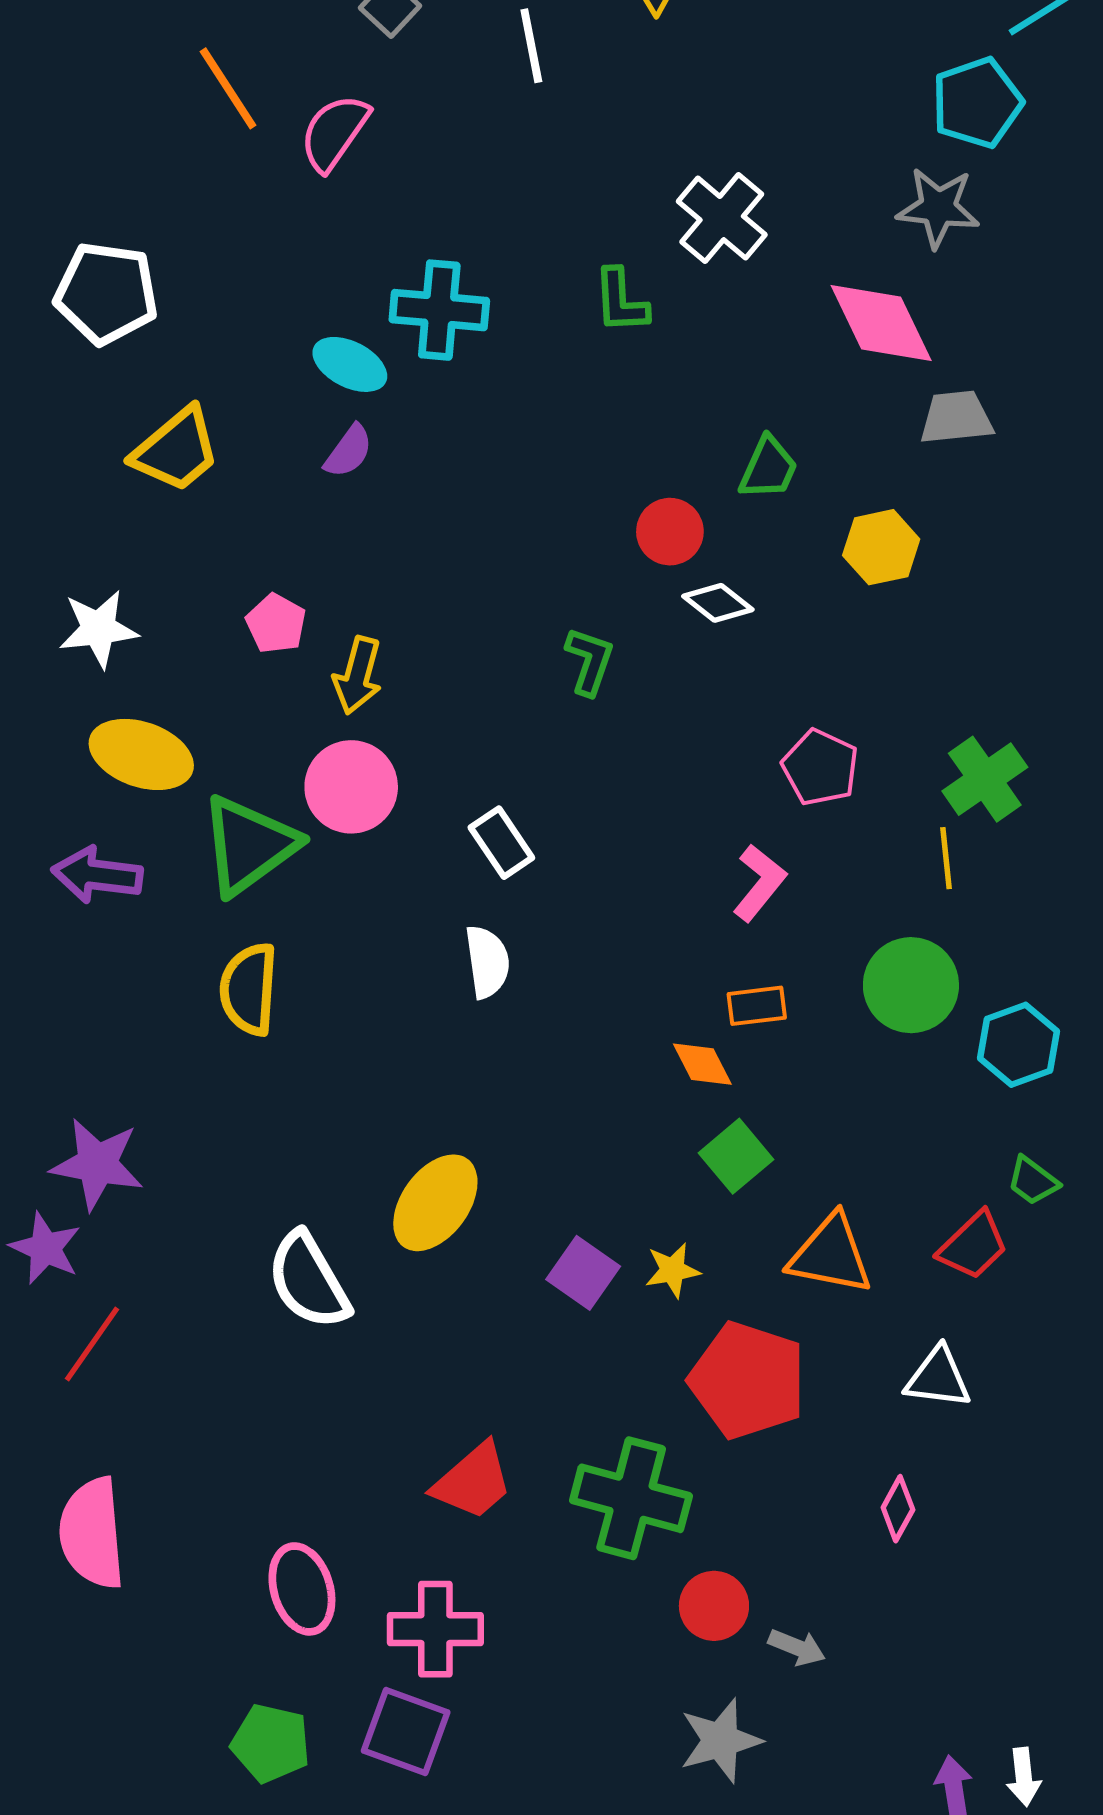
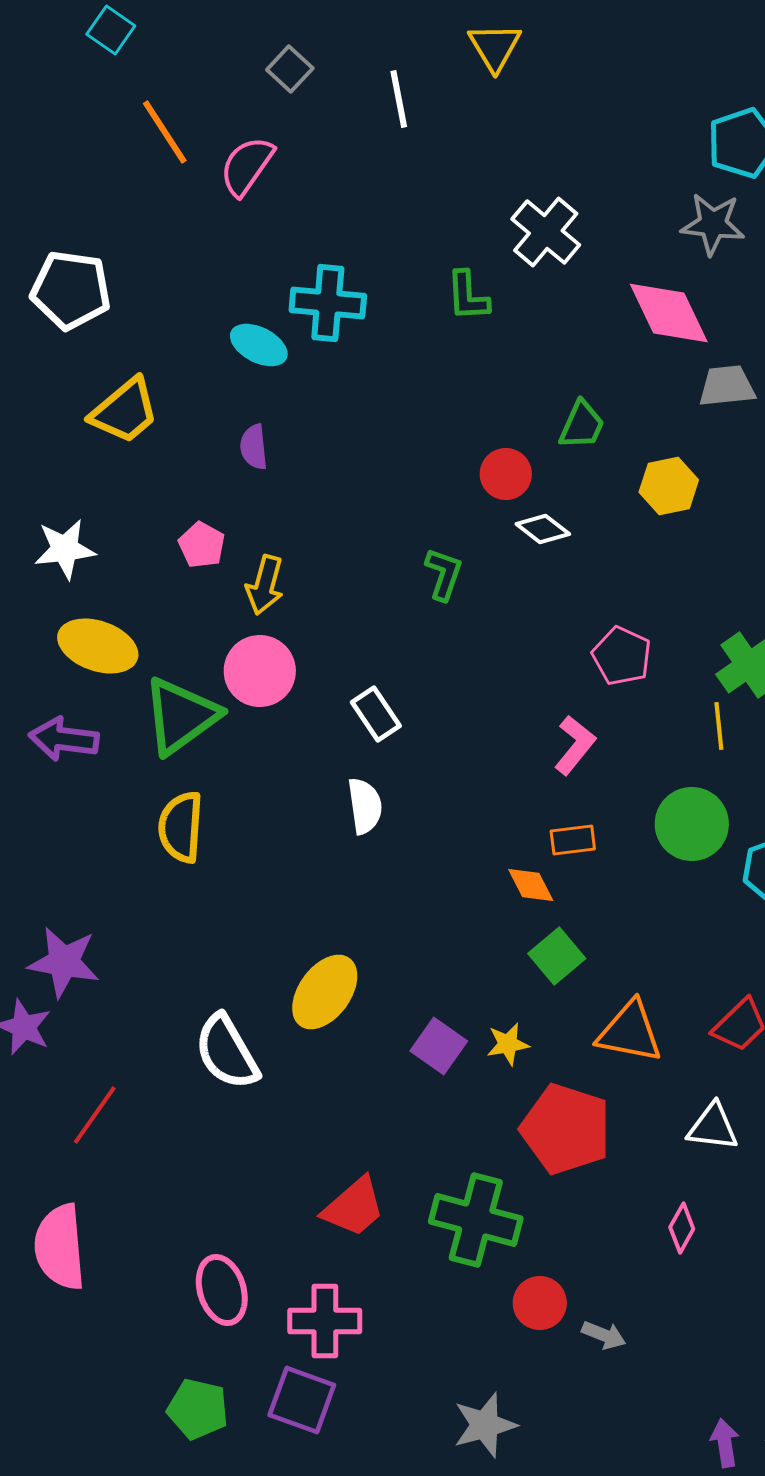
purple semicircle: (349, 451) -> (254, 447), moved, turned 138
red line: (92, 1344) -> (95, 1115), moved
gray star: (720, 1741) -> (485, 1425), moved

